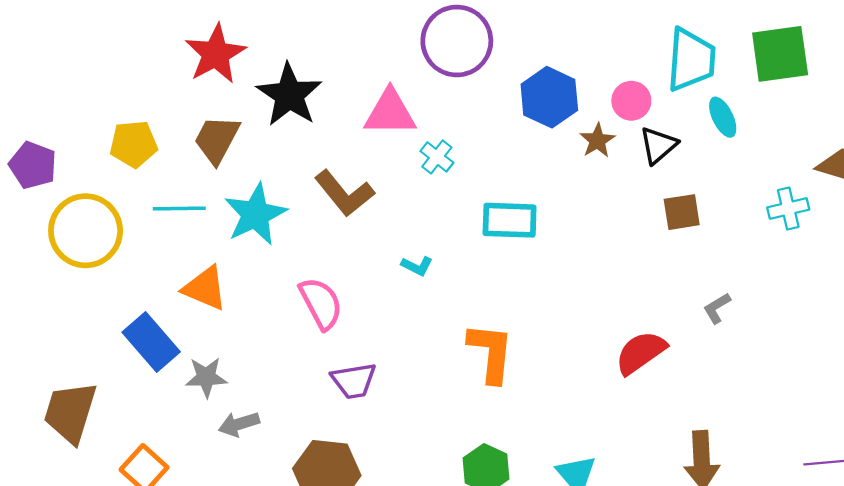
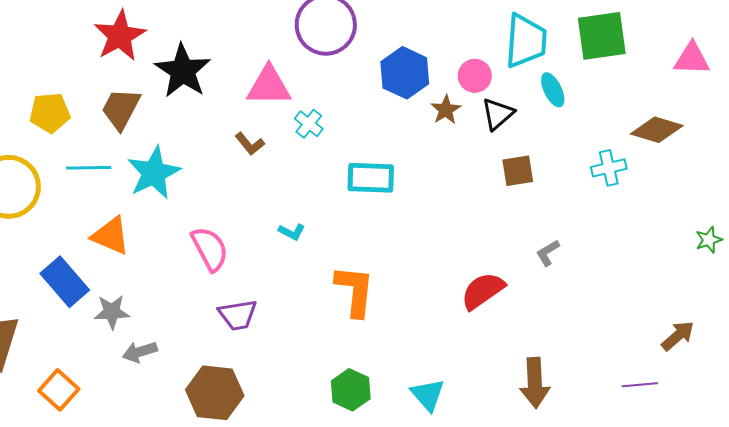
brown L-shape: (344, 193) -> (250, 144), moved, size x0.6
cyan L-shape: (417, 266) -> (292, 232), moved

